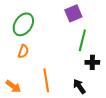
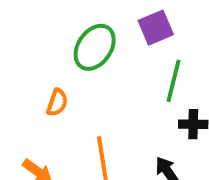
green ellipse: (23, 24) -> (95, 47), moved

